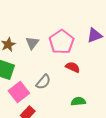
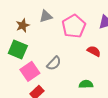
gray triangle: (32, 43) -> (46, 16), moved, turned 32
red semicircle: (73, 67) -> (94, 51), moved

